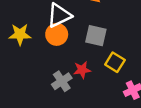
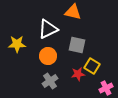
orange circle: (57, 34) -> (48, 56), moved
red star: (82, 70) -> (78, 74), moved

